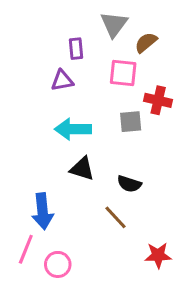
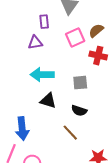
brown semicircle: (146, 43) -> (96, 31), moved
pink square: (123, 73) -> (75, 38), turned -30
gray square: (131, 122) -> (80, 83), moved

